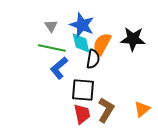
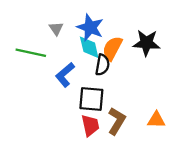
green line: (52, 48) -> (31, 53), moved
orange triangle: (142, 109) -> (156, 120), turned 42

